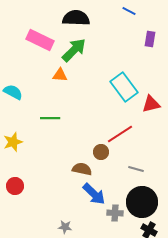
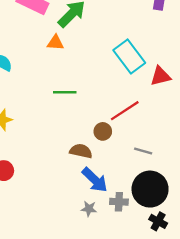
green line: (50, 118) -> (65, 92), moved
gray star: (65, 227) -> (89, 209), moved

